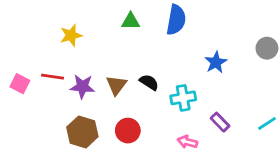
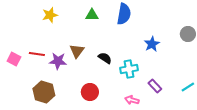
yellow star: (71, 35) -> (50, 15), moved
brown triangle: (116, 85) -> (77, 51), moved
brown hexagon: (82, 132) -> (44, 92), moved

